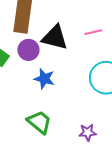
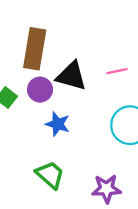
purple star: (88, 132) -> (106, 189), size x1.4

